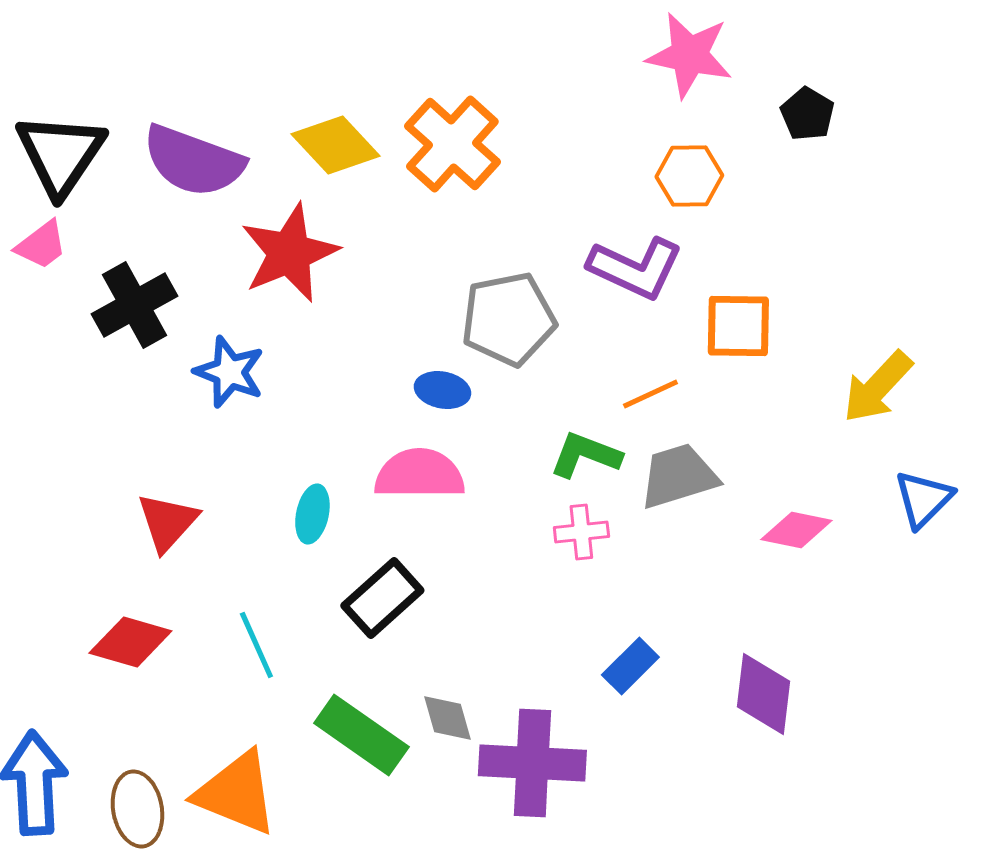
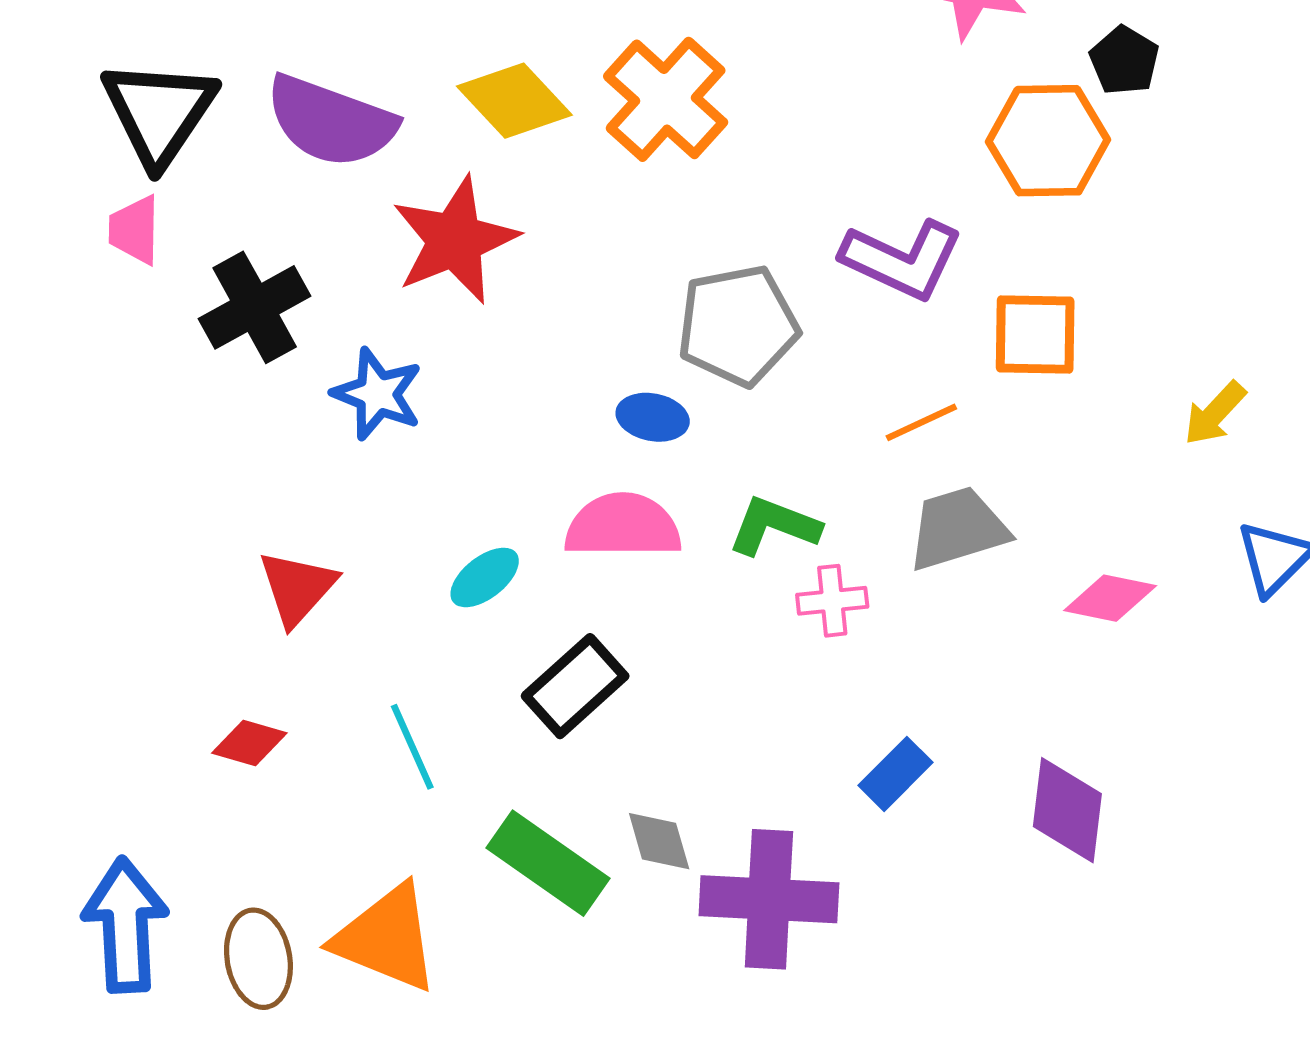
orange hexagon: (689, 176) -> (1048, 141), moved, size x1.4
pink trapezoid: (41, 245) -> (134, 230), turned 128
yellow arrow: (877, 387) -> (1215, 413), size x0.7
green L-shape: (585, 455) -> (774, 526), moved
cyan ellipse: (312, 514) -> (485, 577), turned 40
red diamond: (130, 642) -> (249, 743), size x0.7

